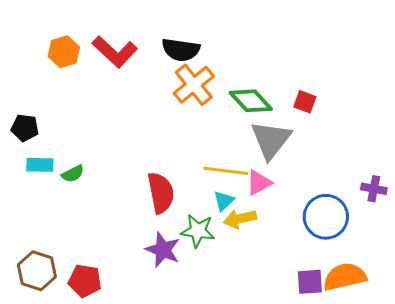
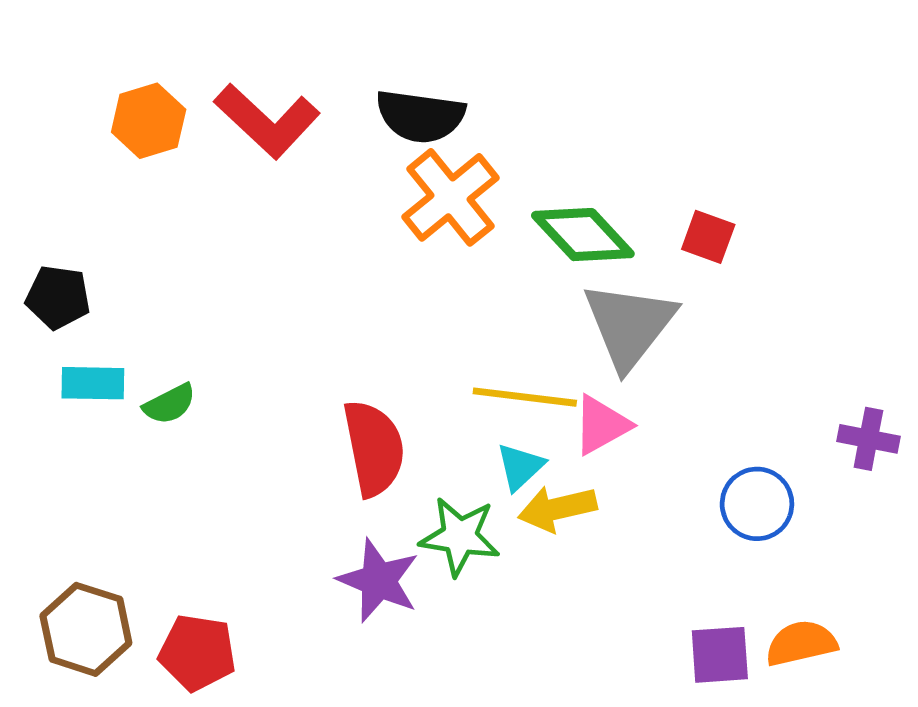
blue circle: (326, 217) -> (757, 504), size x0.7
orange semicircle: (345, 277) -> (801, 643), size x0.7

